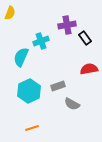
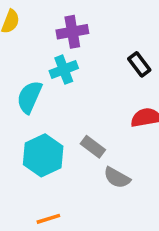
purple cross: (67, 25) -> (72, 32), moved
gray rectangle: (58, 86) -> (93, 147), turned 56

